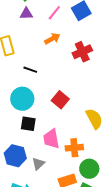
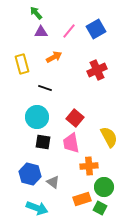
orange arrow: (52, 39) -> (54, 57), moved
pink trapezoid: (51, 139) -> (71, 143), moved
gray triangle: (38, 164) -> (53, 182), turned -40

